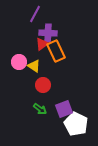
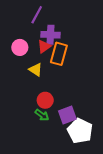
orange rectangle: (56, 51) -> (59, 54), turned 40
pink circle: (19, 62) -> (20, 47), moved
red circle: (43, 85) -> (45, 100), moved

